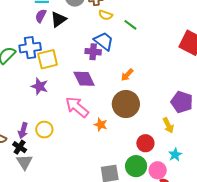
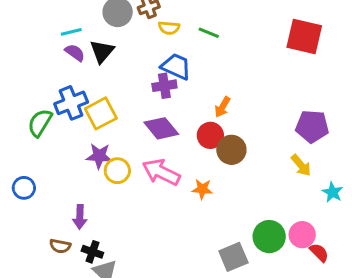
purple semicircle: (41, 16) -> (75, 53), turned 112
brown circle: (126, 104) -> (231, 150), size x0.7
purple arrow: (23, 130) -> (80, 217), moved
yellow circle: (44, 130) -> (117, 171), moved
red circle: (145, 143) -> (210, 135), moved
cyan star: (175, 155) -> (333, 192), moved

